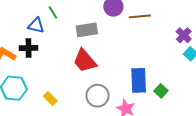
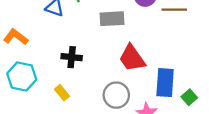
black cross: (29, 48) -> (72, 57), moved
red trapezoid: (85, 61) -> (132, 58), moved

